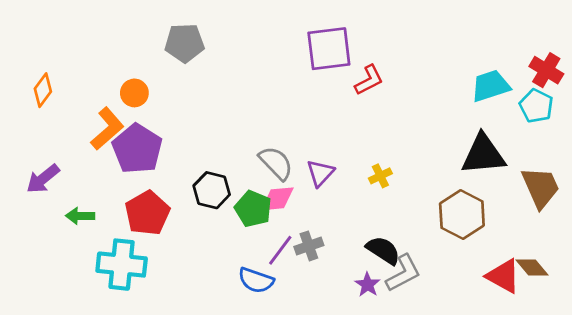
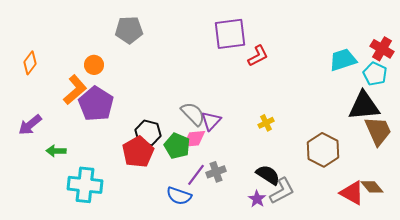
black triangle: (483, 154) -> (364, 106), moved
purple triangle: (320, 173) -> (211, 121), moved
red pentagon: (147, 213) -> (138, 152), moved

